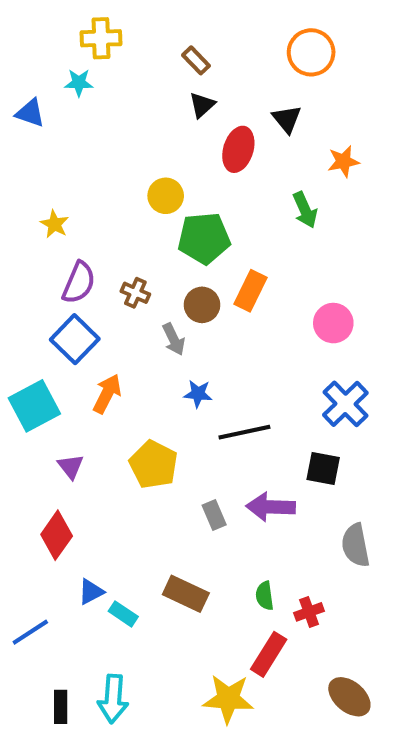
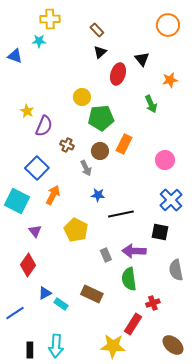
orange circle: (311, 52) -> (168, 25), moved
purple semicircle: (79, 283) -> (44, 126), moved
cyan square: (34, 406) -> (17, 201), turned -35
green semicircle: (265, 596) -> (129, 279), moved, size x1.6

